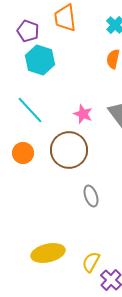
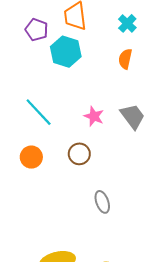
cyan hexagon: (40, 60) -> (66, 52), moved
brown circle: (69, 150) -> (79, 154), size x0.6

